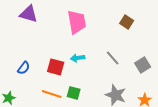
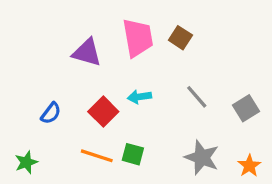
purple triangle: (29, 14) -> (87, 52), moved
brown square: (127, 22) -> (180, 38), moved
red square: (56, 67) -> (103, 112), turned 30

